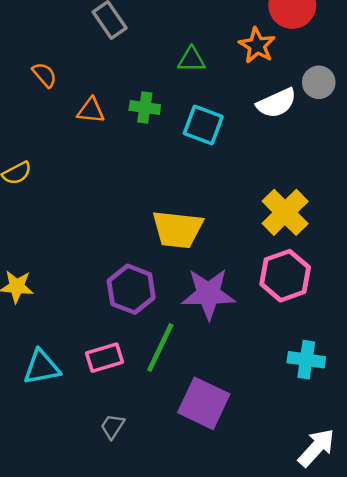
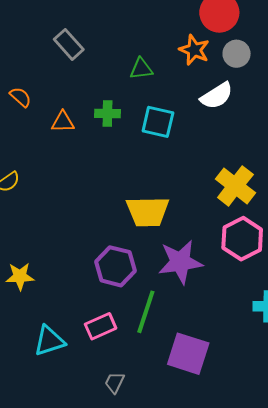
gray circle: (319, 82) -> (237, 54), moved

